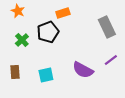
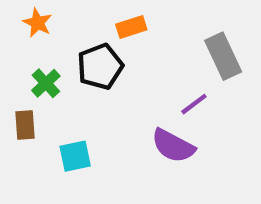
purple line: (111, 60) -> (194, 104), moved
brown rectangle: (15, 72) -> (25, 125), moved
cyan square: (46, 75) -> (75, 156), moved

